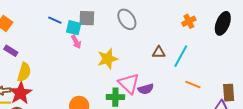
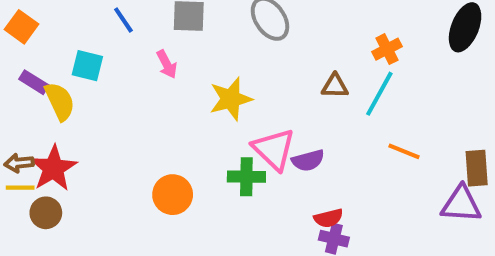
blue line: (55, 20) -> (123, 20), turned 32
orange cross: (189, 21) -> (387, 49), moved
cyan square: (74, 28) -> (87, 66), moved
yellow semicircle: (24, 72) -> (60, 101), moved, turned -42

